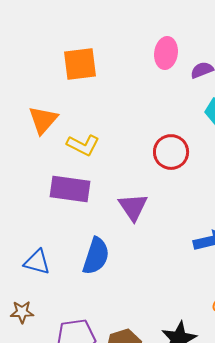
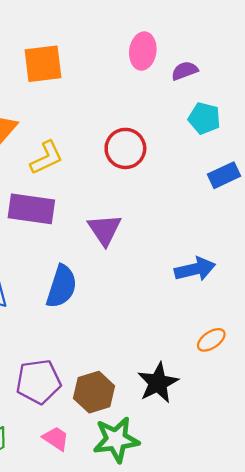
yellow L-shape: (83, 145) -> (47, 158), turned -52
red circle: (171, 152) -> (125, 148), moved

